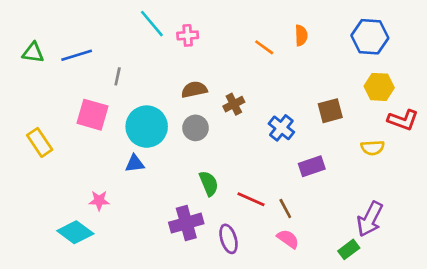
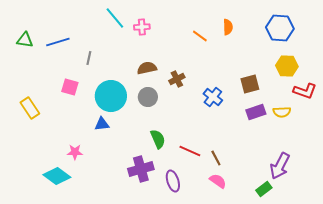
pink square: (92, 115) -> (70, 87), size x0.7
purple rectangle: (312, 166) -> (256, 112), moved

